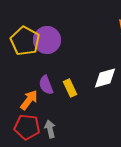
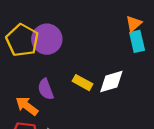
yellow rectangle: (70, 88) -> (82, 83), moved, turned -36
orange arrow: (29, 100) -> (27, 106), turned -90

